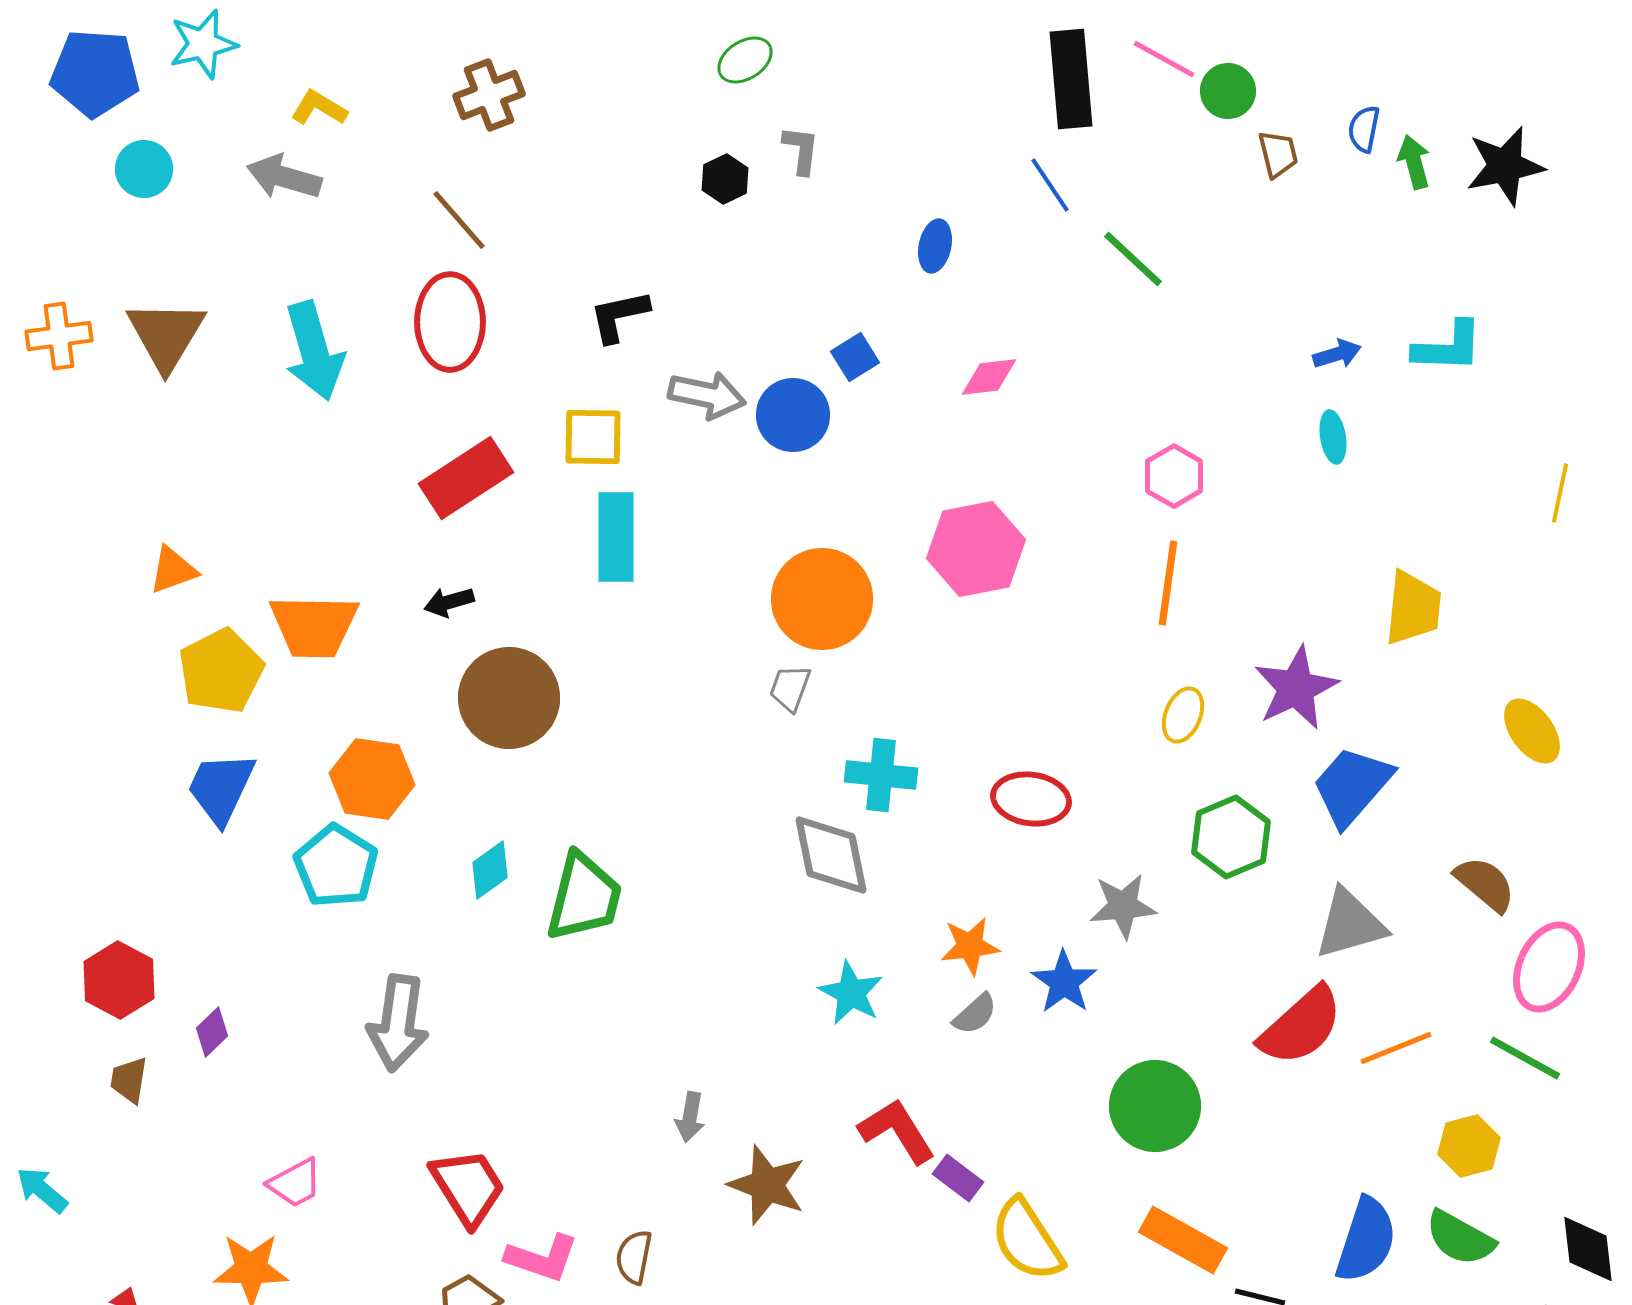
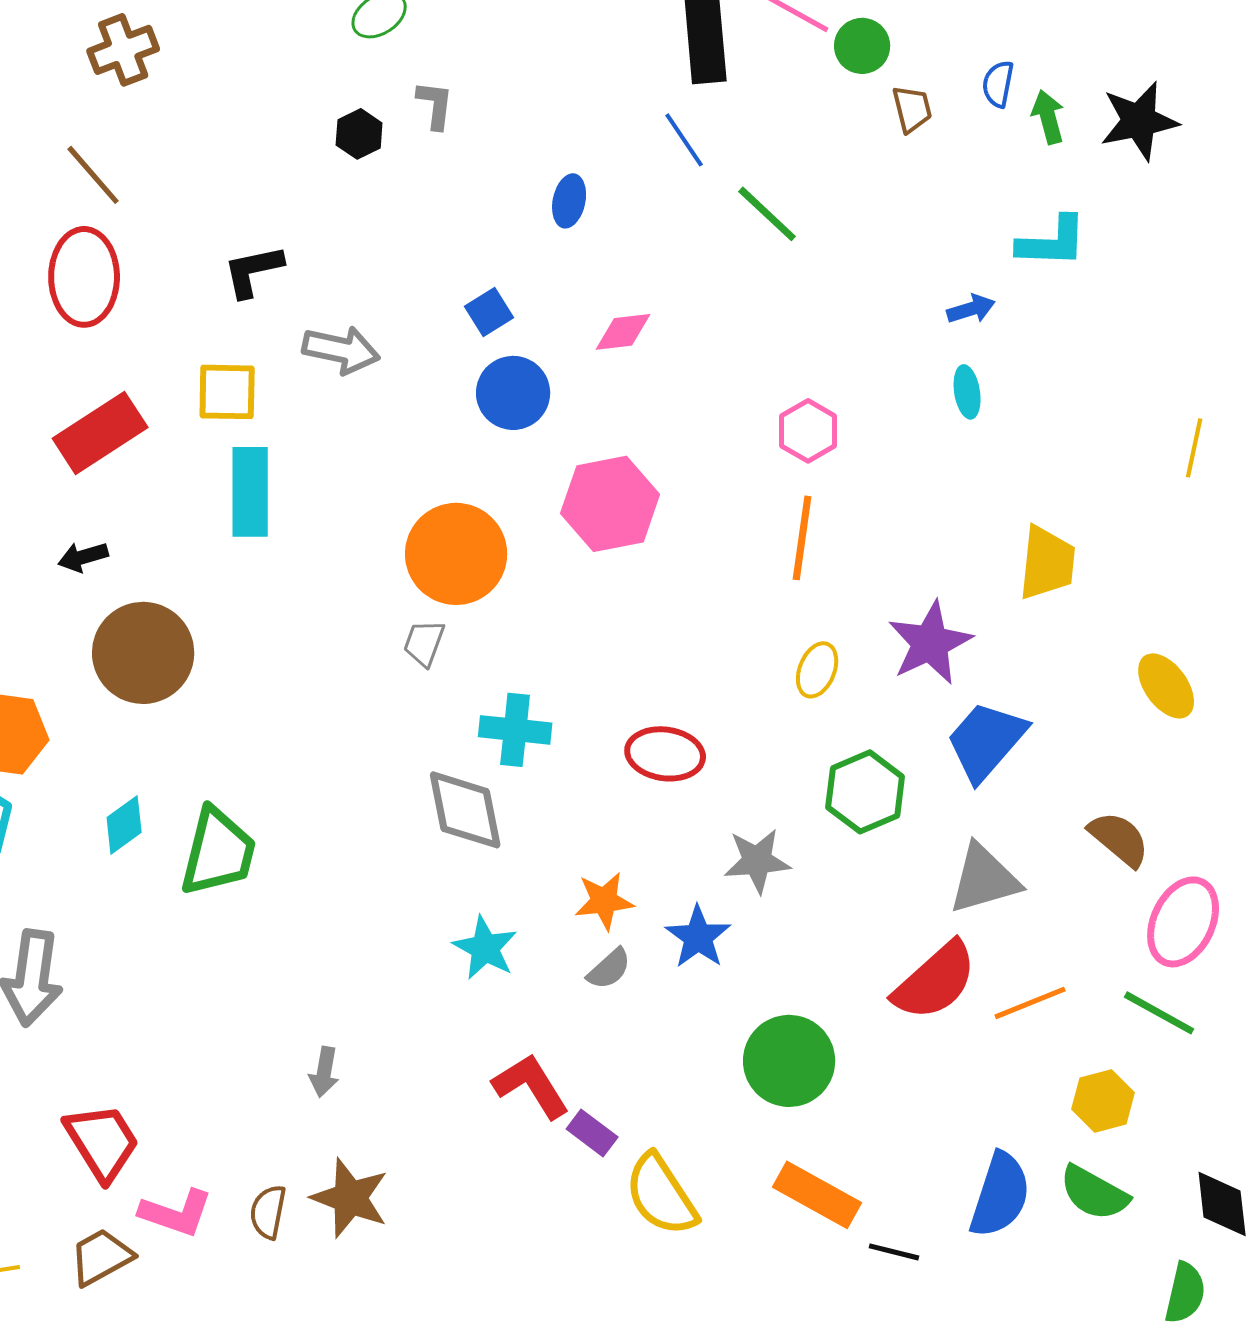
cyan L-shape: (1448, 347) -> (1052, 242), moved
blue circle: (793, 415) -> (513, 393), moved
brown star: (767, 1185) -> (350, 1198), moved

